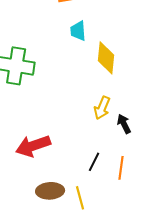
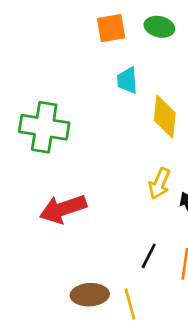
red arrow: (33, 146) -> (63, 209), moved

